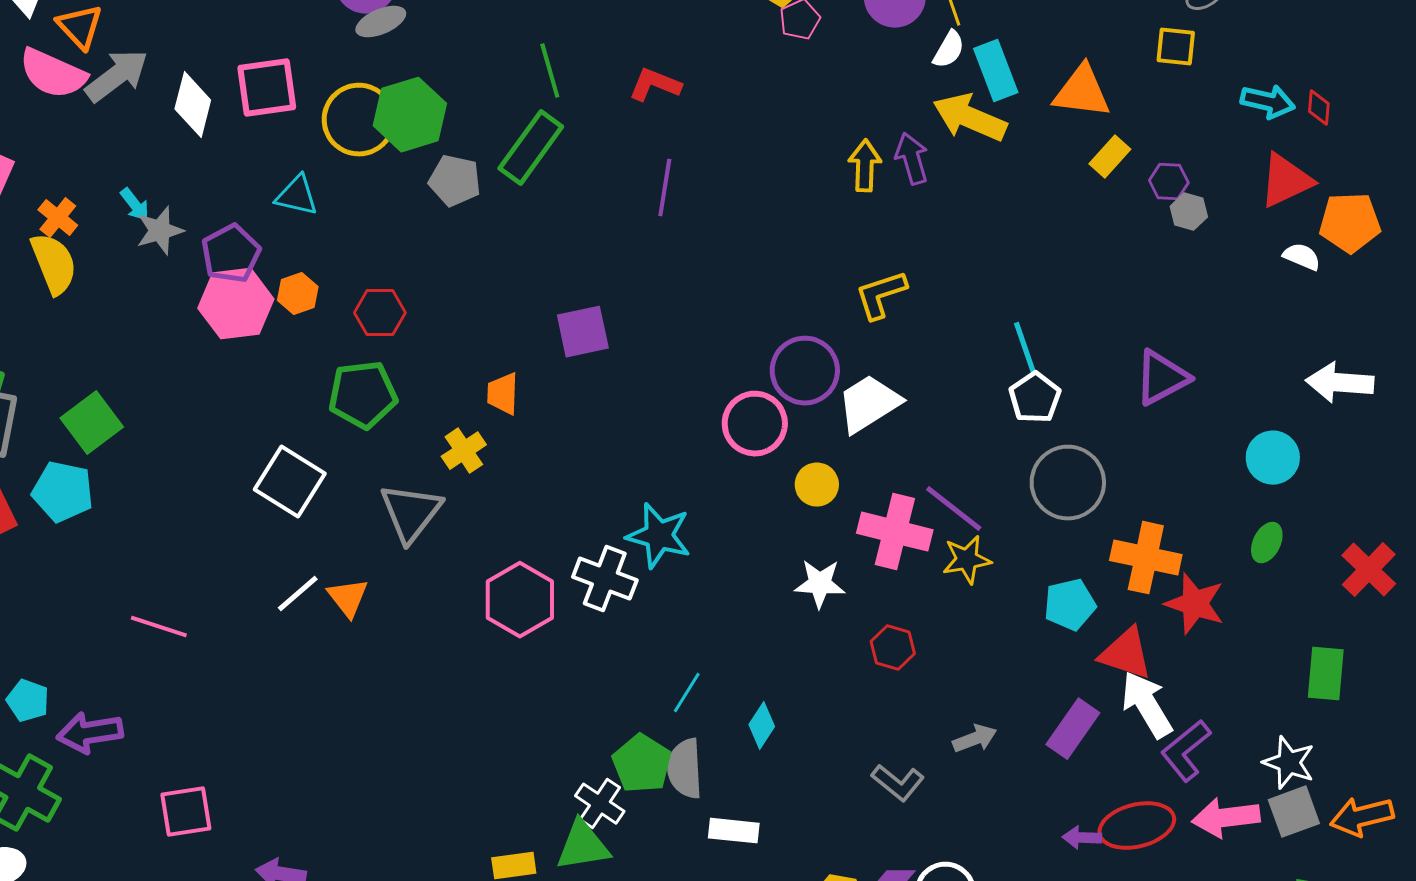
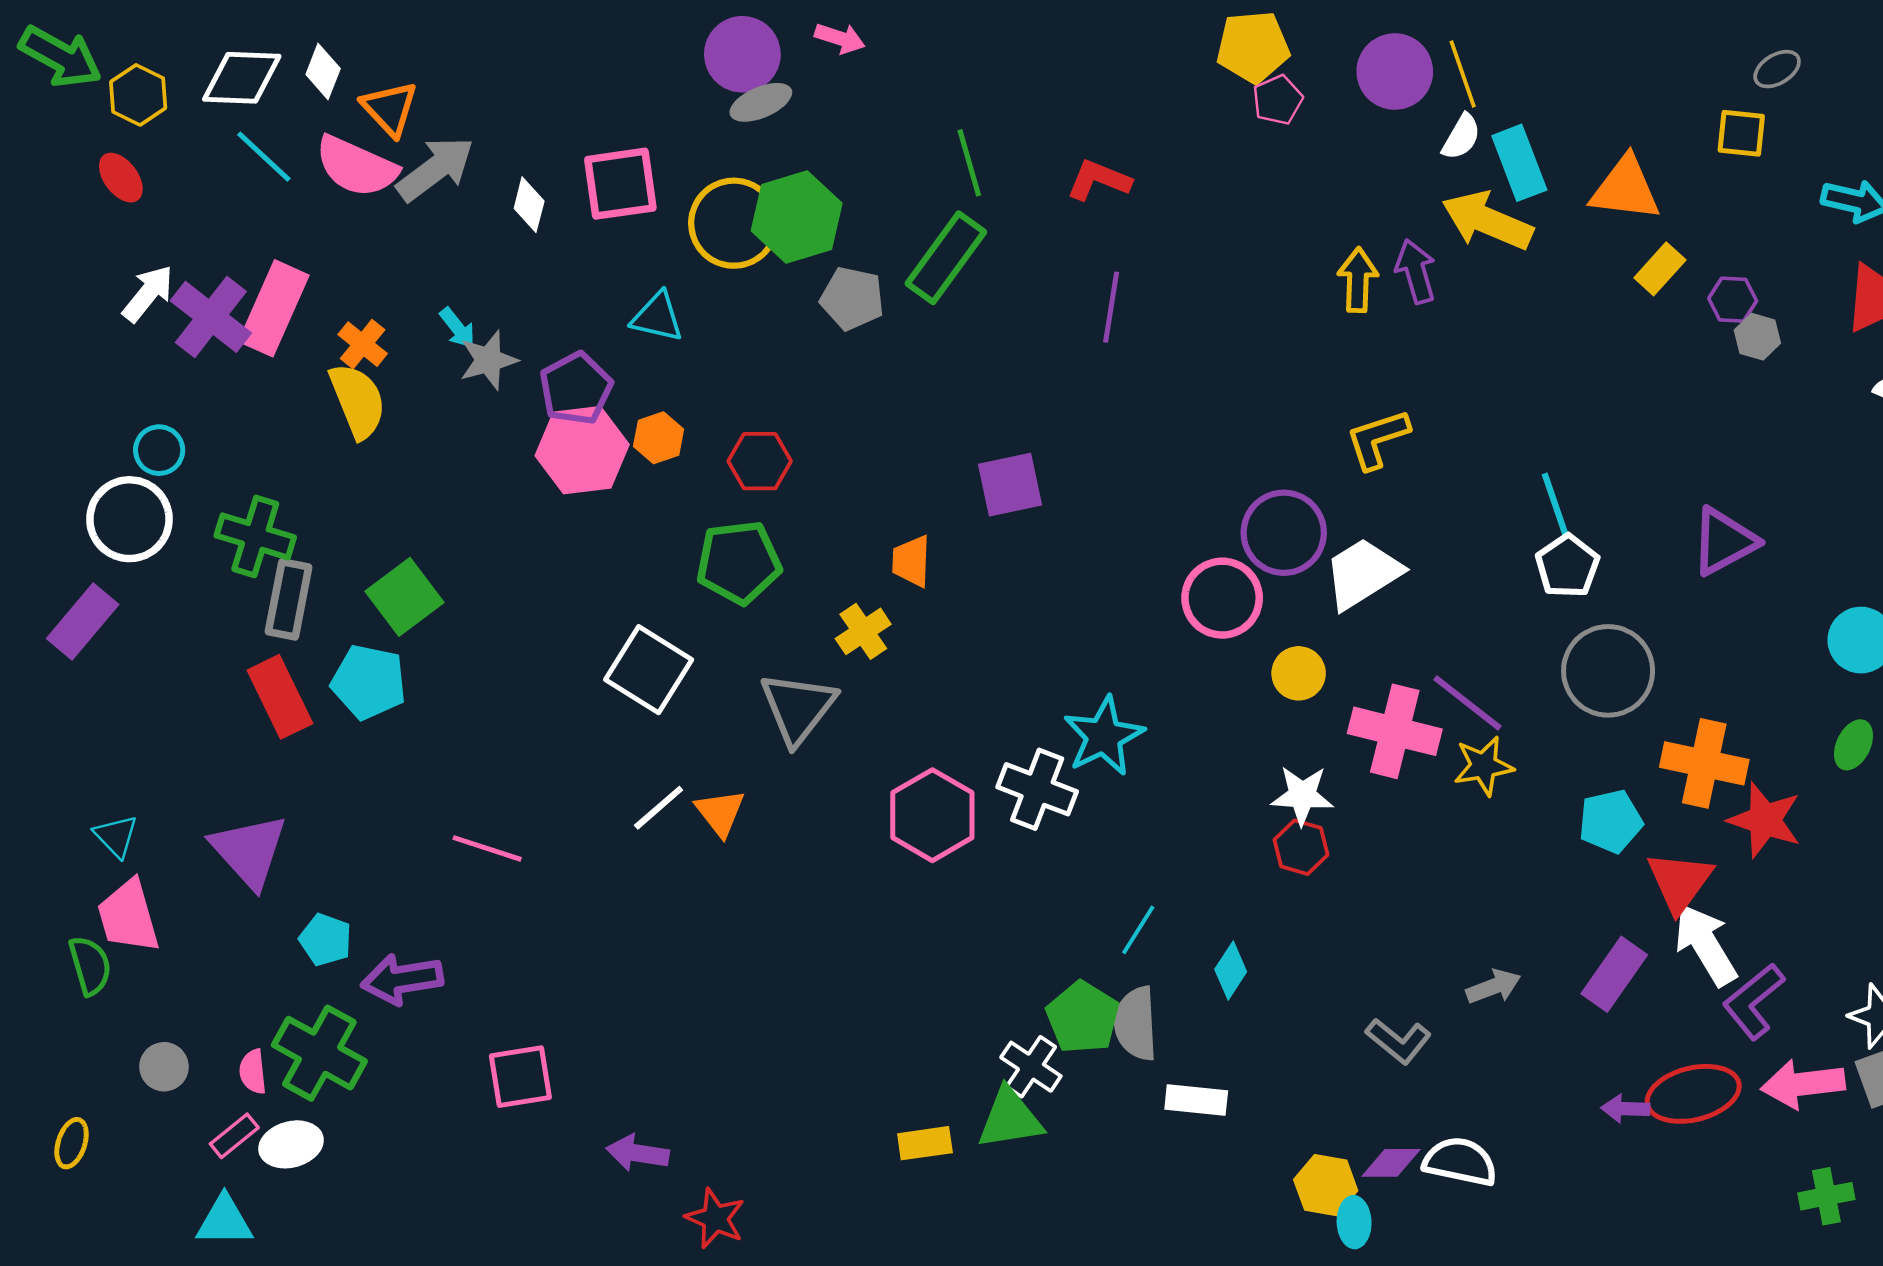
white diamond: (193, 105) -> (529, 205), size x0.7
cyan star: (659, 536) -> (1104, 736), turned 30
red hexagon: (893, 648) -> (1301, 847), moved
red triangle: (1126, 654) -> (1680, 882), turned 48

